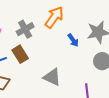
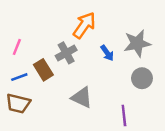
gray cross: (25, 29) -> (66, 53), moved

